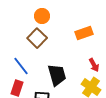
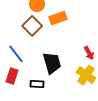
orange rectangle: (84, 33) -> (58, 18), moved

